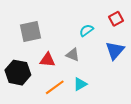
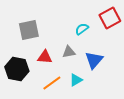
red square: (116, 19) -> (110, 18), size x1.5
blue triangle: (115, 50) -> (94, 60), moved
gray triangle: (73, 55) -> (69, 52), turned -32

